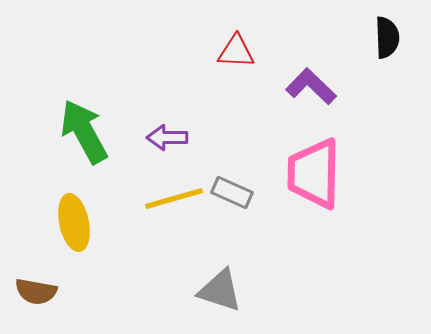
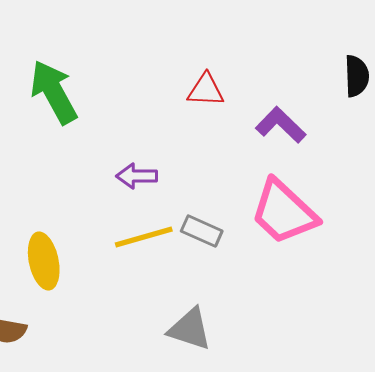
green arrow: (84, 132) -> (54, 92), moved
pink trapezoid: (314, 174) -> (284, 212), turned -48

